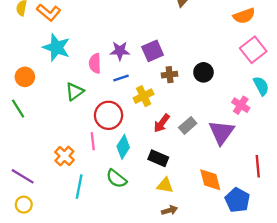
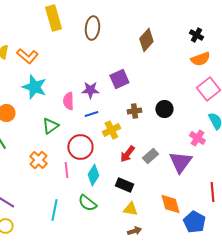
purple square: (153, 51) -> (119, 79), moved
orange cross: (64, 156) -> (38, 160), moved

